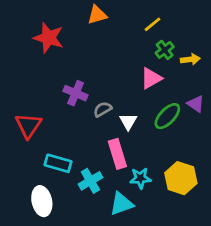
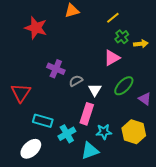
purple triangle: (196, 104) -> (145, 99), moved
pink rectangle: (117, 154) -> (87, 114), turned 35
white ellipse: (42, 201) -> (31, 149), turned 60

